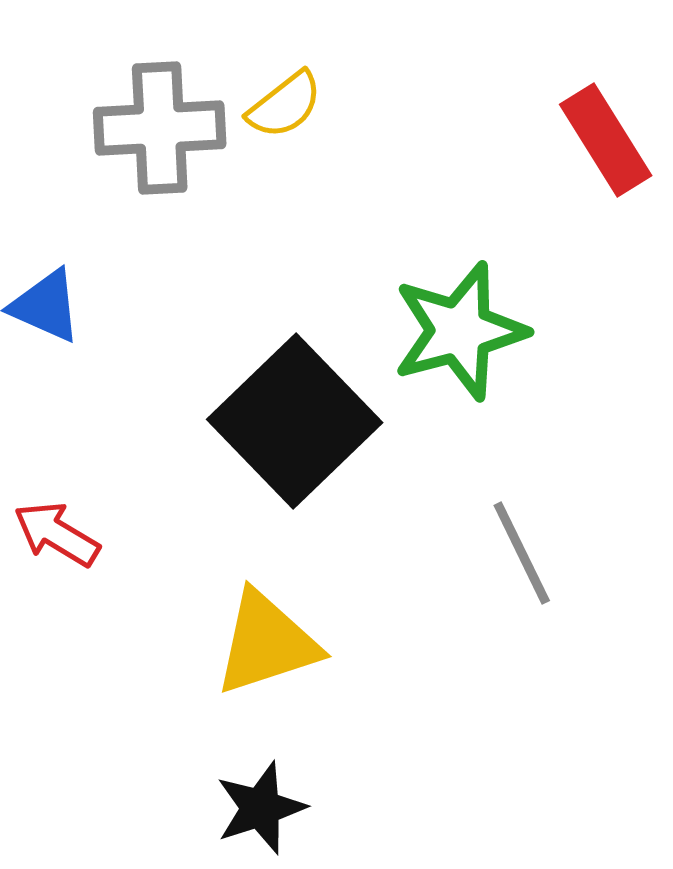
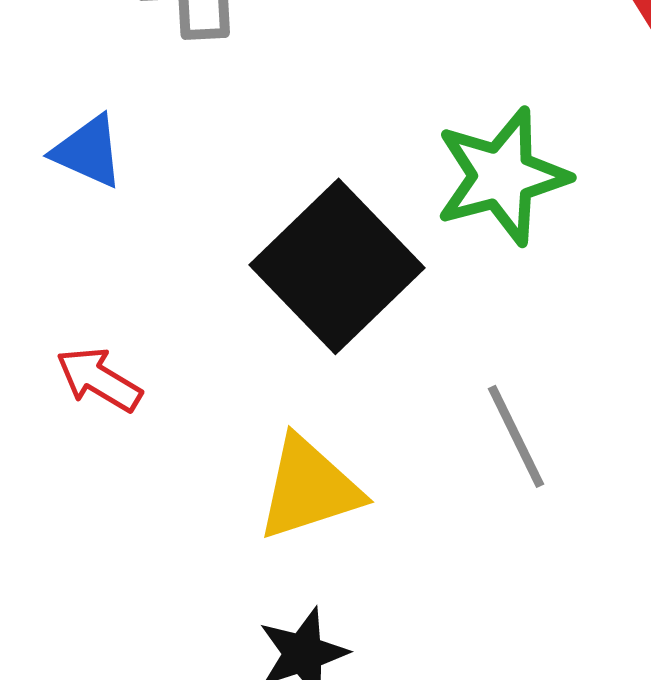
gray line: (522, 553) -> (516, 436), moved

